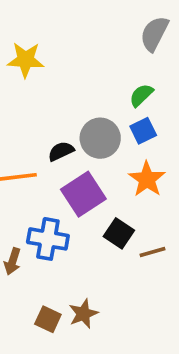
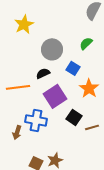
yellow star: (26, 60) -> (24, 24), turned -30
blue square: (143, 131) -> (73, 68), moved, turned -32
gray circle: (100, 138) -> (52, 49), moved

